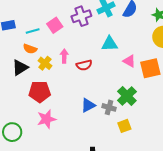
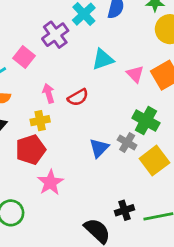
pink triangle: (129, 61) -> (135, 74), turned 32
yellow cross: (45, 63) -> (40, 121), moved, turned -32
gray cross: (109, 107) -> (127, 143), turned 32
yellow square: (124, 126) -> (154, 161), size x1.5

